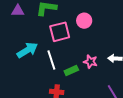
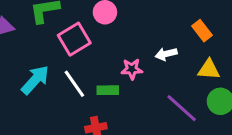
green rectangle: (71, 70) -> (108, 90), turned 40

